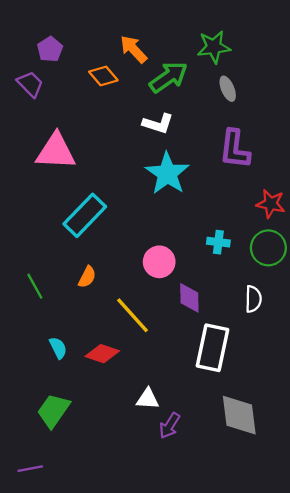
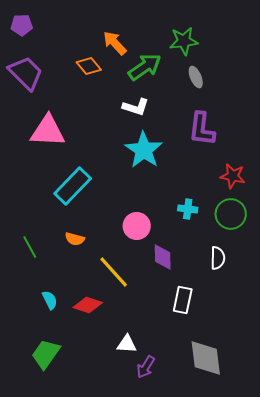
purple pentagon: (50, 49) -> (22, 25), moved, turned 30
purple trapezoid: (30, 84) -> (26, 73), size x1.5
orange semicircle: (87, 277) -> (75, 239), turned 78
white rectangle: (213, 348) -> (183, 300), size x0.7

